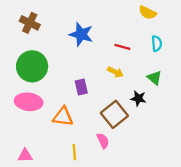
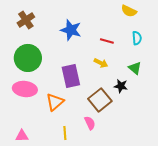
brown cross: (30, 23) -> (26, 20), turned 30
purple rectangle: (81, 87) -> (71, 76), size x1.6
orange triangle: (63, 117) -> (55, 102), turned -48

